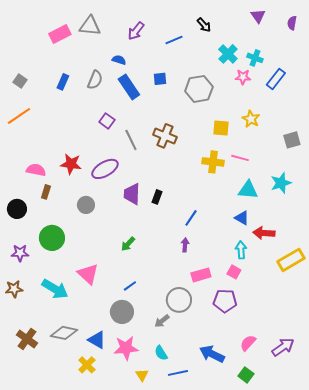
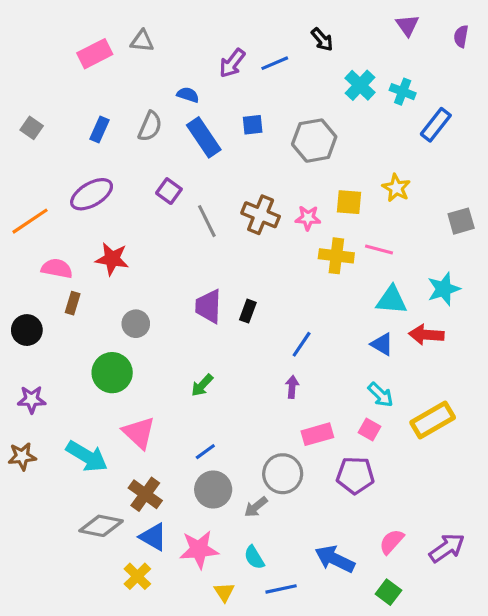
gray triangle: (90, 26) -> (142, 41), size x0.7
purple arrow: (136, 31) -> (232, 63), moved
pink star: (243, 77) -> (308, 218), moved
orange line: (19, 116) -> (30, 221), moved
purple ellipse: (105, 169) -> (92, 194), moved
red arrow: (264, 233) -> (426, 335), moved
green circle: (52, 238) -> (112, 373), moved
cyan arrow: (241, 250) -> (381, 395), turned 138
yellow rectangle: (291, 260) -> (433, 420), moved
gray circle: (122, 312) -> (213, 489), moved
brown cross: (27, 339) -> (145, 494), moved

